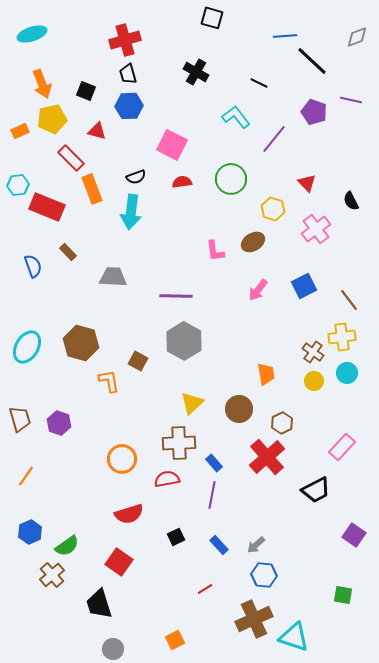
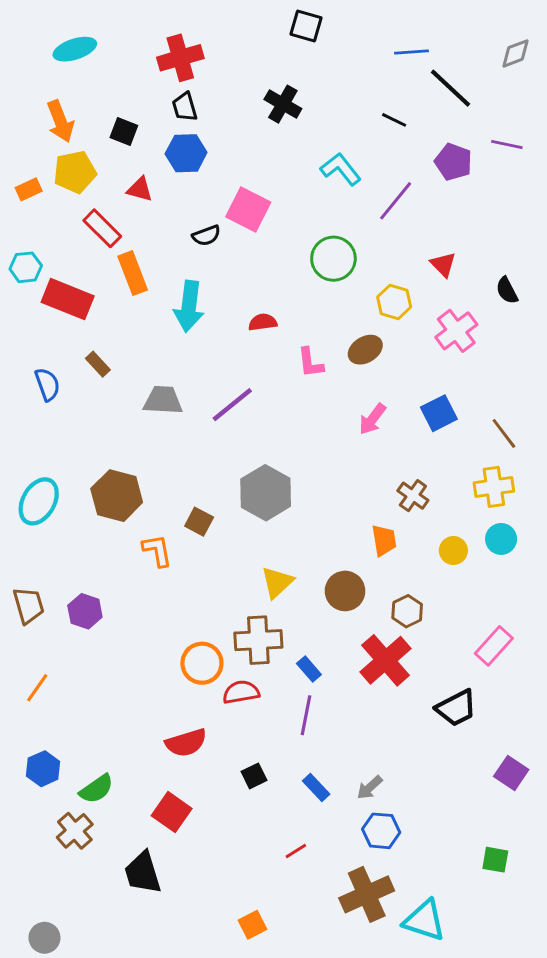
cyan ellipse: (32, 34) -> (75, 49), moved
black line: (259, 83) -> (394, 120), moved
black semicircle: (136, 177) -> (206, 236), moved
red semicircle: (182, 182) -> (263, 322), moved
purple line: (176, 296) -> (232, 405), moved, turned -40
brown cross: (313, 352) -> (413, 496), moved
orange circle: (122, 459) -> (202, 663), moved
gray circle: (113, 649) -> (44, 938), moved

